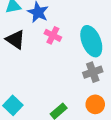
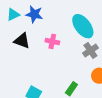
pink cross: (53, 35) -> (52, 41), moved

